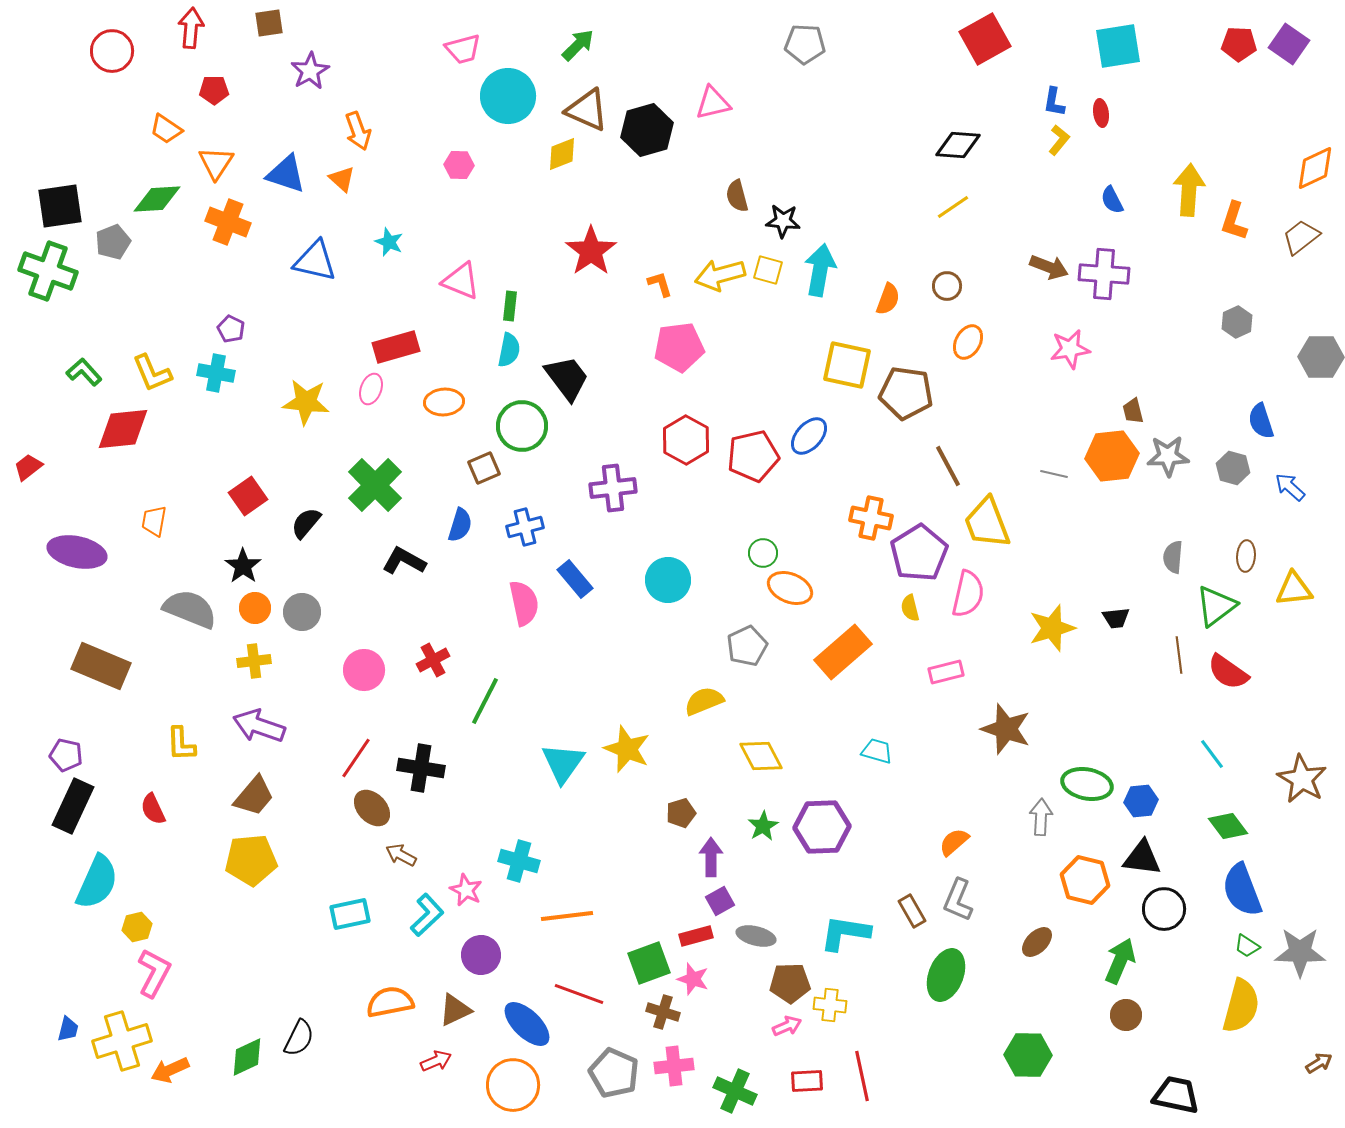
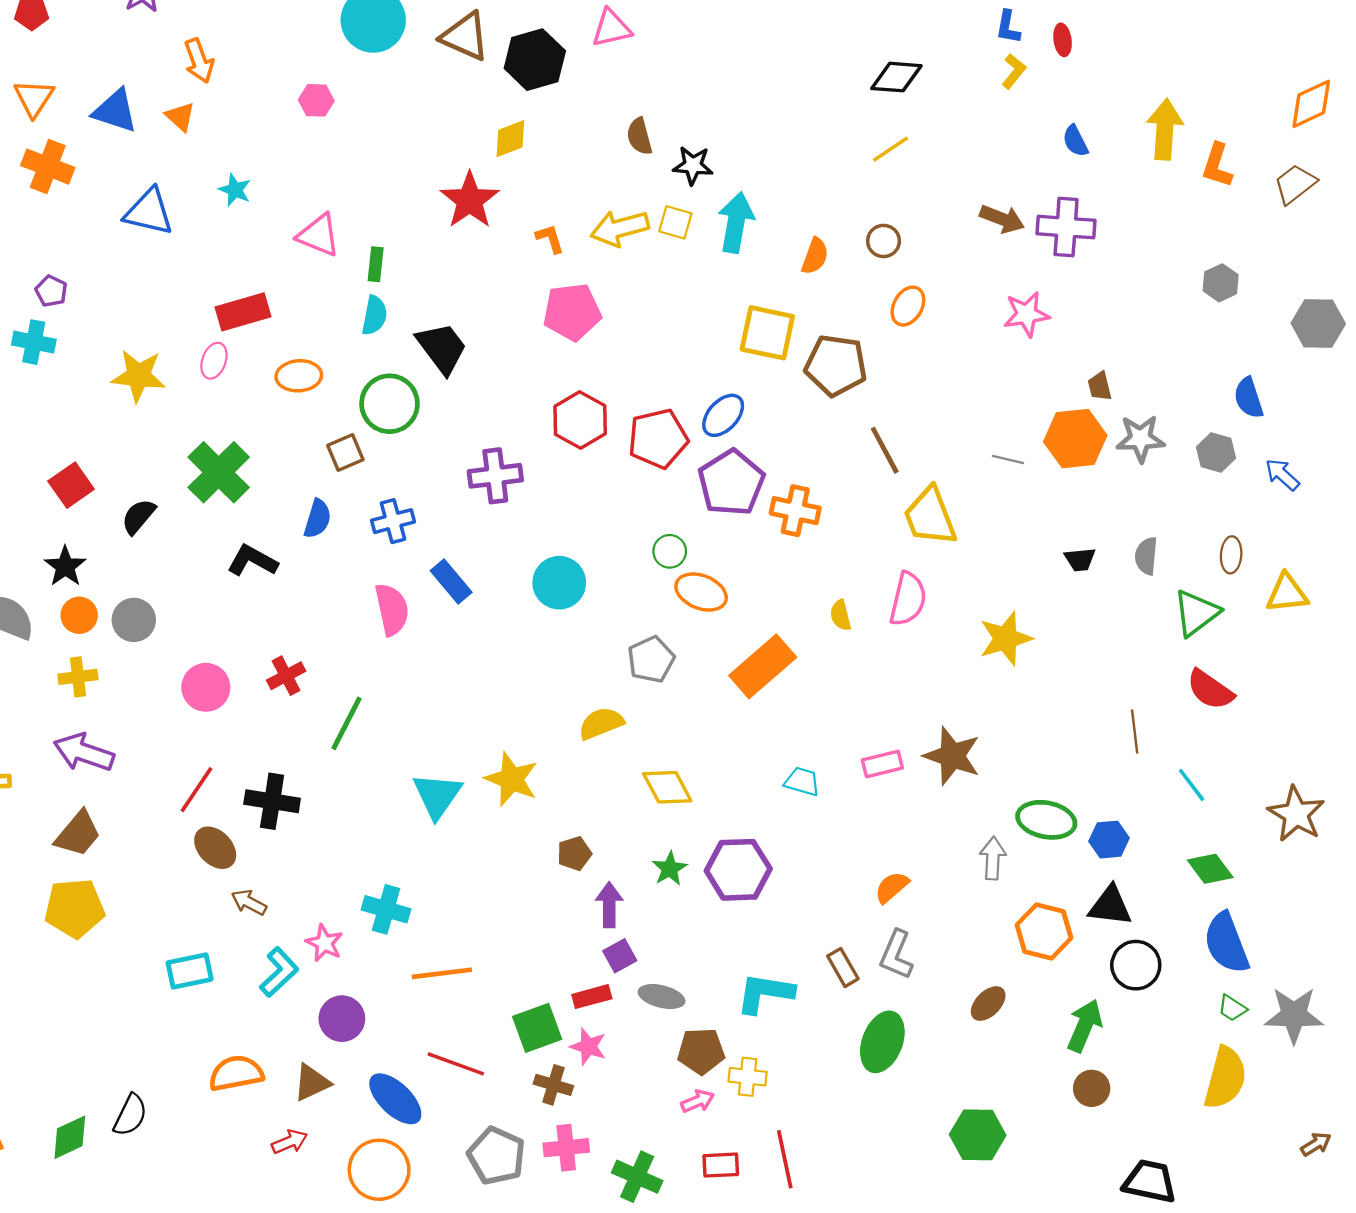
yellow diamond: (562, 154) -> (510, 139), moved
purple pentagon: (919, 553) -> (731, 483), moved
black trapezoid: (1116, 618) -> (1080, 559), moved
brown line: (1179, 655) -> (1135, 732), moved
pink rectangle: (946, 672) -> (882, 764), moved

